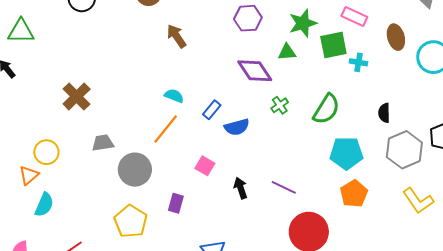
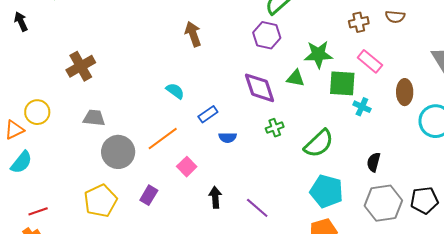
blue semicircle: (237, 127) -> (228, 138), size x0.7
orange line: (166, 129) -> (163, 139), moved

